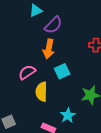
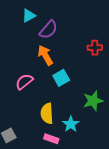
orange arrow: (49, 49) -> (45, 55), turned 144
yellow semicircle: (41, 92) -> (47, 113), moved

